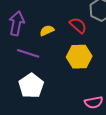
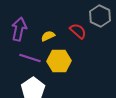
yellow hexagon: (79, 57) -> (59, 61), moved

